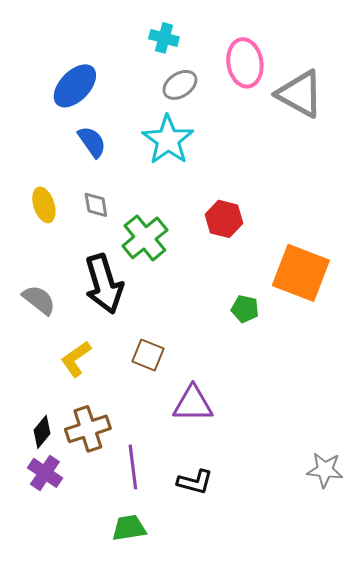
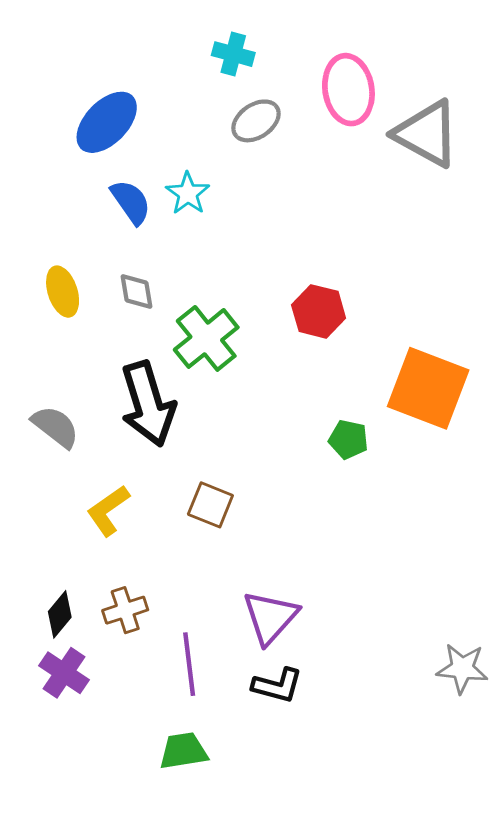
cyan star: (168, 140) -> (188, 193), moved, size x0.6
purple triangle: (193, 404) -> (270, 617), moved, turned -48
brown cross: (88, 429) -> (125, 610), size x0.7

